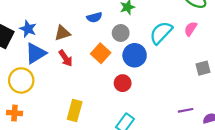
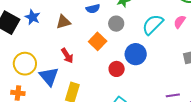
blue triangle: (36, 53) -> (49, 76), moved, turned -40
blue circle: (135, 55) -> (136, 54), moved
red arrow: (66, 58) -> (67, 56), moved

